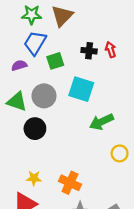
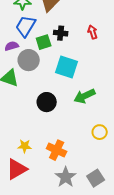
black cross: (89, 51) -> (61, 33), moved
gray circle: (44, 96) -> (29, 60), moved
black circle: (35, 129) -> (47, 102), moved
yellow circle: (120, 153) -> (100, 132), moved

